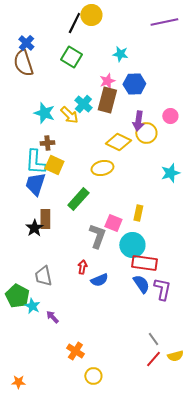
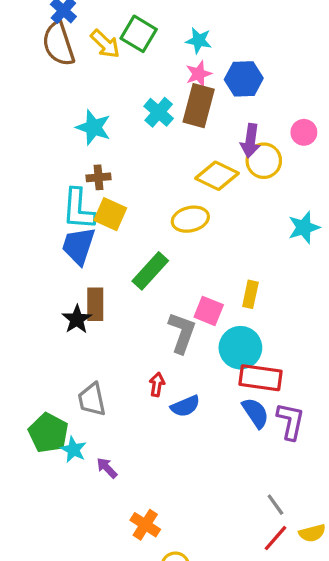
cyan star: (120, 54) -> (199, 40), moved
yellow arrow: (69, 115) -> (105, 44), moved

